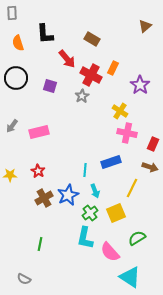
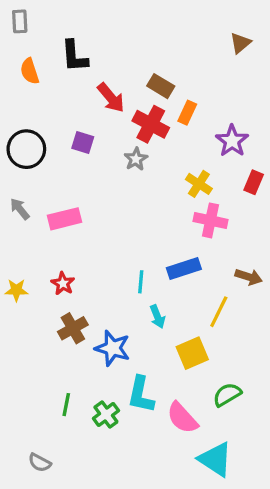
brown rectangle: (92, 39) -> (161, 86), moved
black circle: (16, 78) -> (26, 149), moved
gray arrow: (12, 126) -> (20, 209), turned 104
red rectangle: (153, 144) -> (254, 182), moved
blue star: (68, 195) -> (113, 348), moved, turned -30
green cross: (90, 213) -> (106, 415), moved

